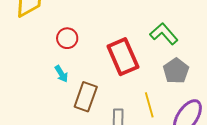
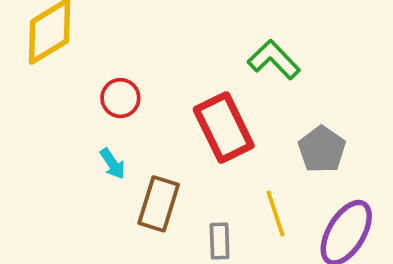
green L-shape: (164, 34) -> (274, 60), moved

